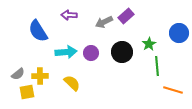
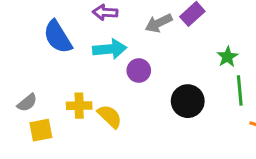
cyan arrow: (66, 52) -> (110, 49), moved
black circle: (122, 52) -> (188, 101), moved
yellow cross: (40, 76) -> (79, 106), moved

